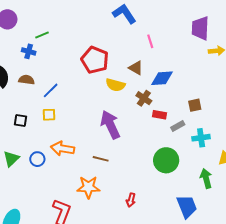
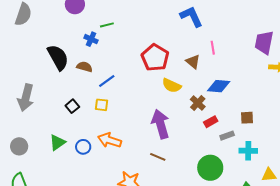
brown triangle: (136, 68) -> (193, 62), moved
red rectangle: (160, 115) -> (211, 122), turned -48
black square: (20, 121) -> (72, 106), turned 32
brown line: (101, 159) -> (158, 157), moved

